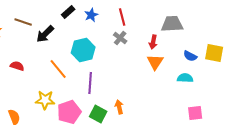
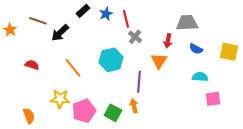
red line: (122, 17) -> (126, 19), moved
cyan hexagon: (83, 50) -> (111, 60), moved
blue semicircle: (190, 56) -> (196, 49), moved
orange triangle: (155, 62) -> (159, 61), moved
purple line: (90, 83) -> (139, 82), moved
pink square: (195, 113) -> (213, 99), moved

